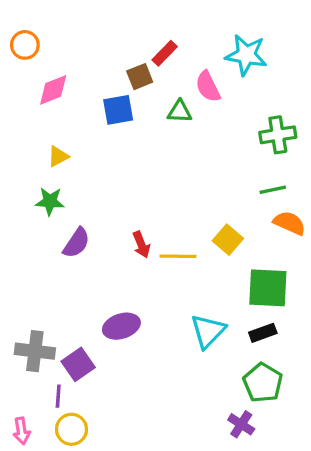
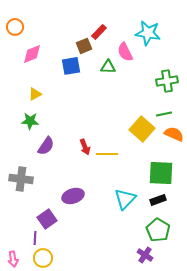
yellow square: (228, 240) -> (142, 129), moved, size x1.4
gray cross: (35, 351) -> (21, 179), moved

